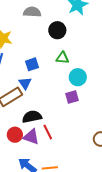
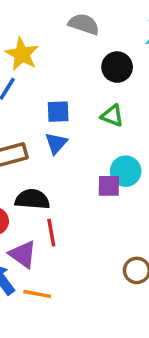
cyan circle: (78, 77) -> (126, 171), moved
blue triangle: (25, 83) -> (56, 143), moved
purple triangle: (31, 137) -> (23, 254), moved

